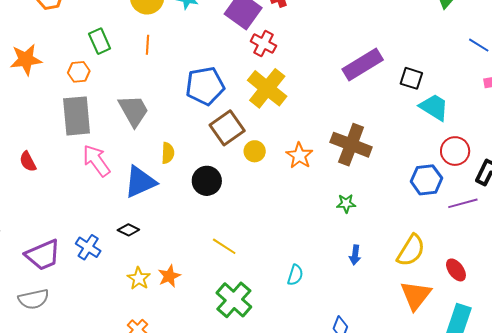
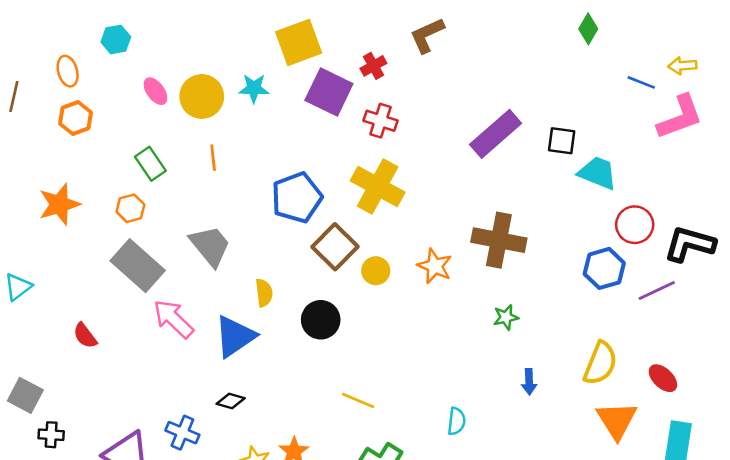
red cross: (263, 44) -> (381, 121), moved
gray rectangle: (77, 116) -> (138, 266), turned -33

